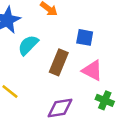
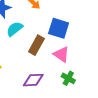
blue square: (85, 37) -> (59, 28), size x1.5

